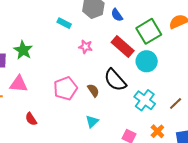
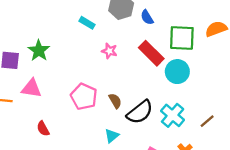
green square: (149, 31) -> (182, 38), turned 30
black semicircle: (115, 80) -> (140, 112), moved, turned -90
pink pentagon: (65, 88) -> (84, 97), turned -30

